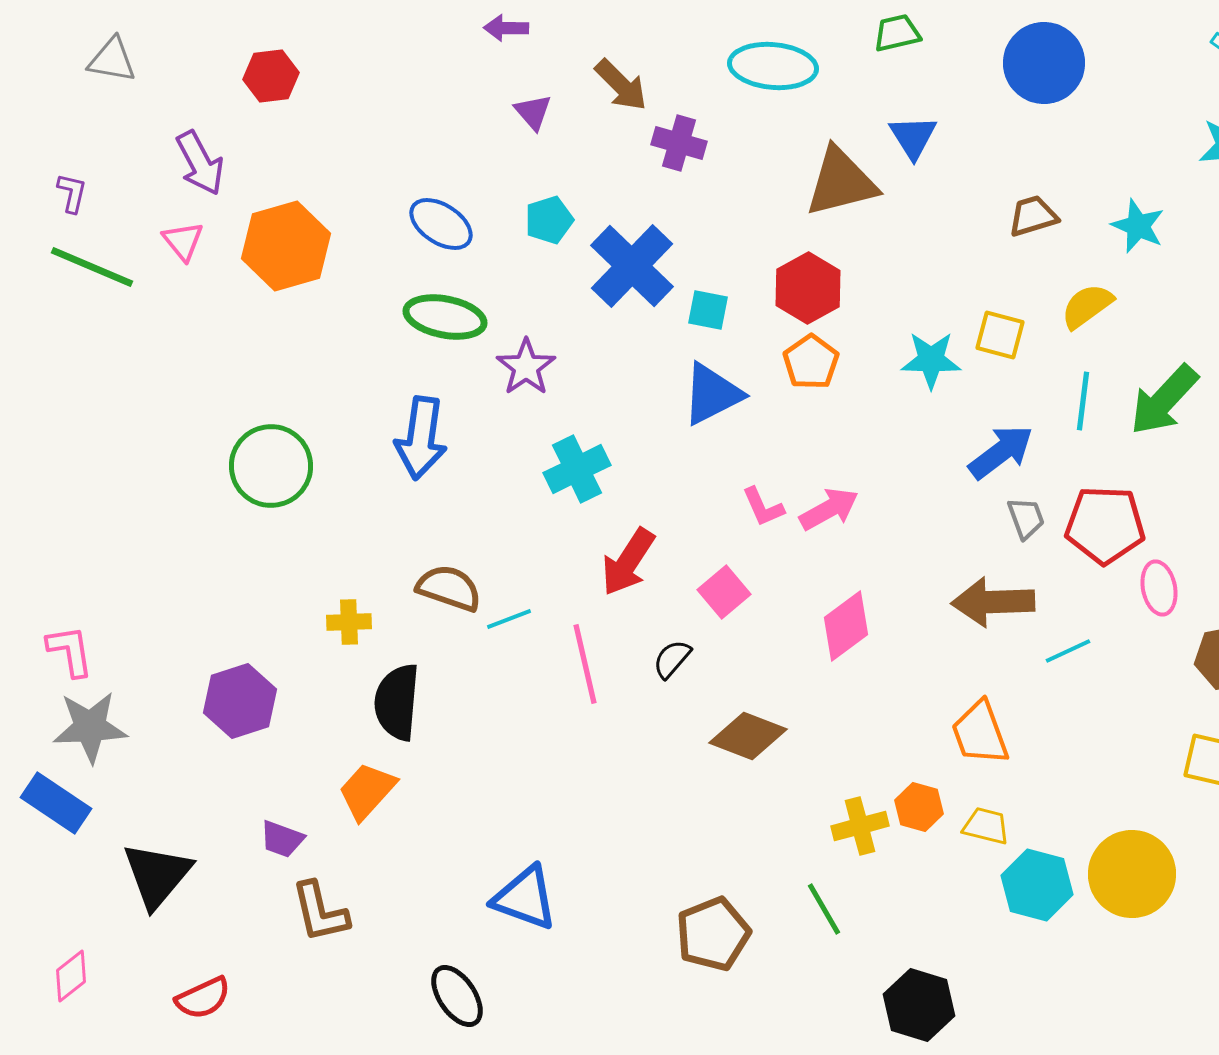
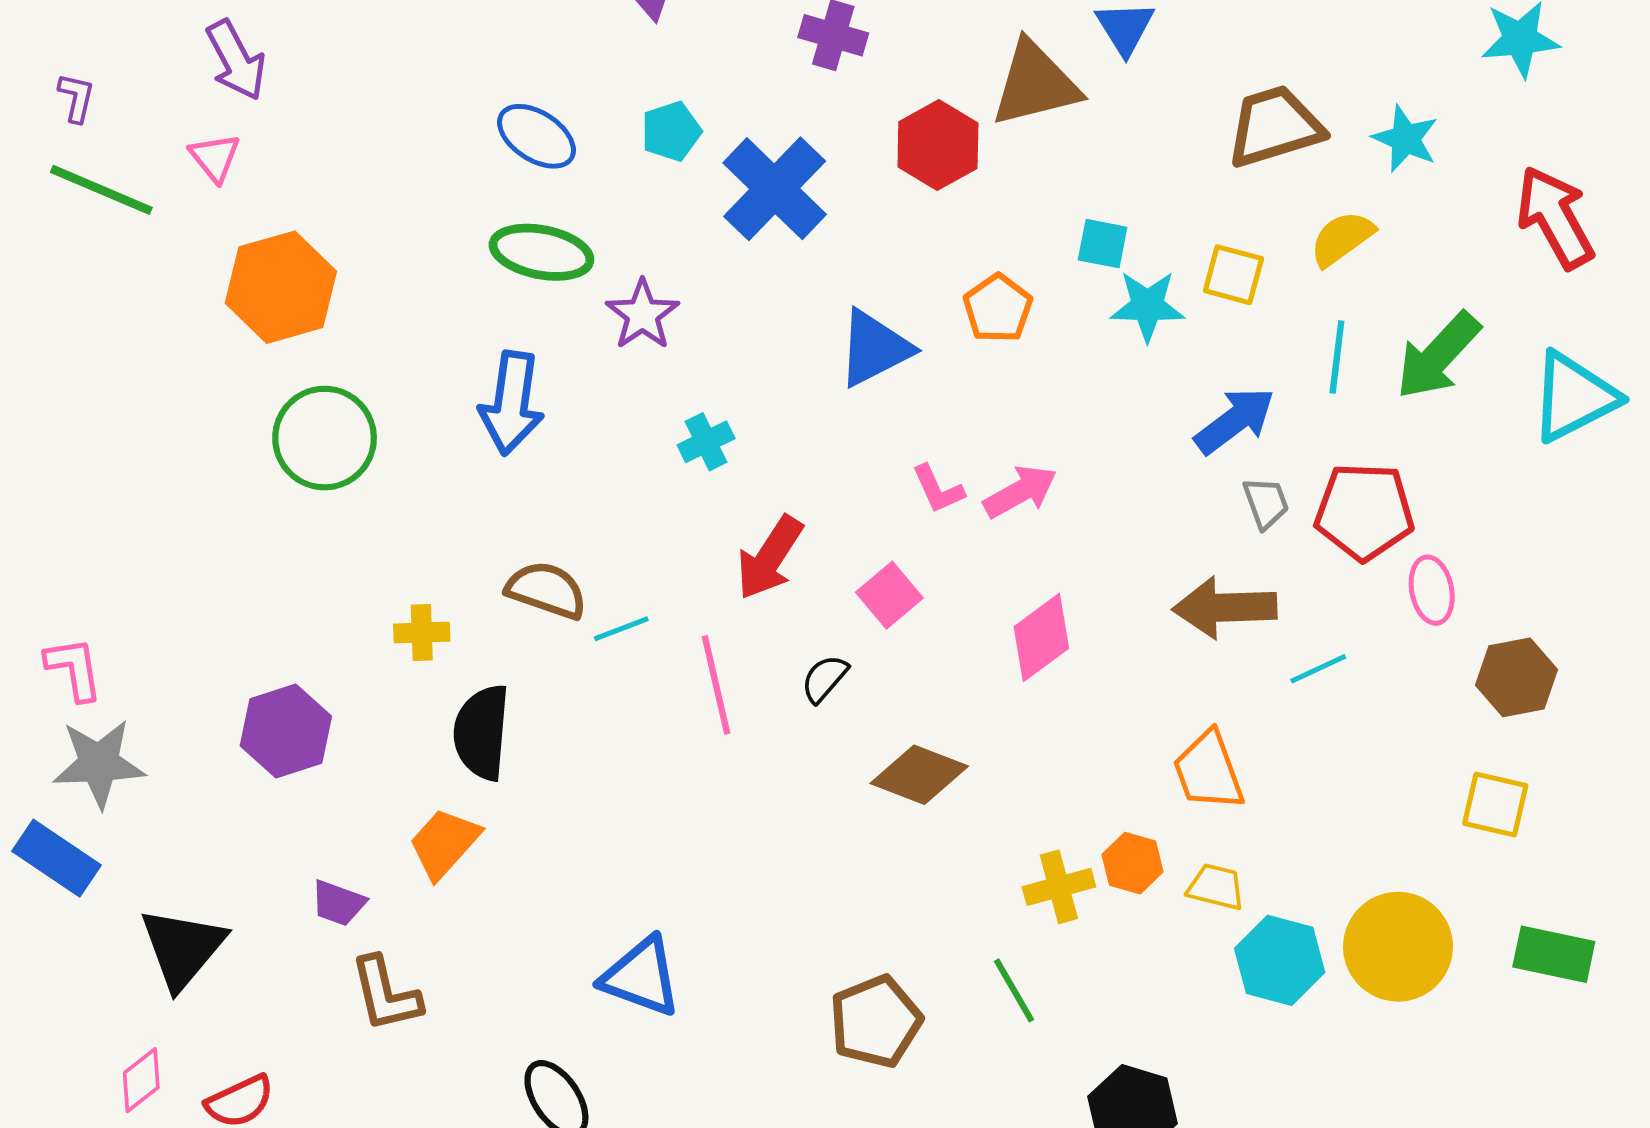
brown trapezoid: (1033, 216) -> (1275, 126), size x1.6
orange hexagon: (286, 246) -> (281, 287), moved
red hexagon: (808, 288) -> (938, 145), moved
cyan square: (708, 310) -> (1103, 244), moved
cyan cross: (577, 469) -> (706, 442), size x0.7
pink diamond: (71, 976) -> (141, 1080), moved

